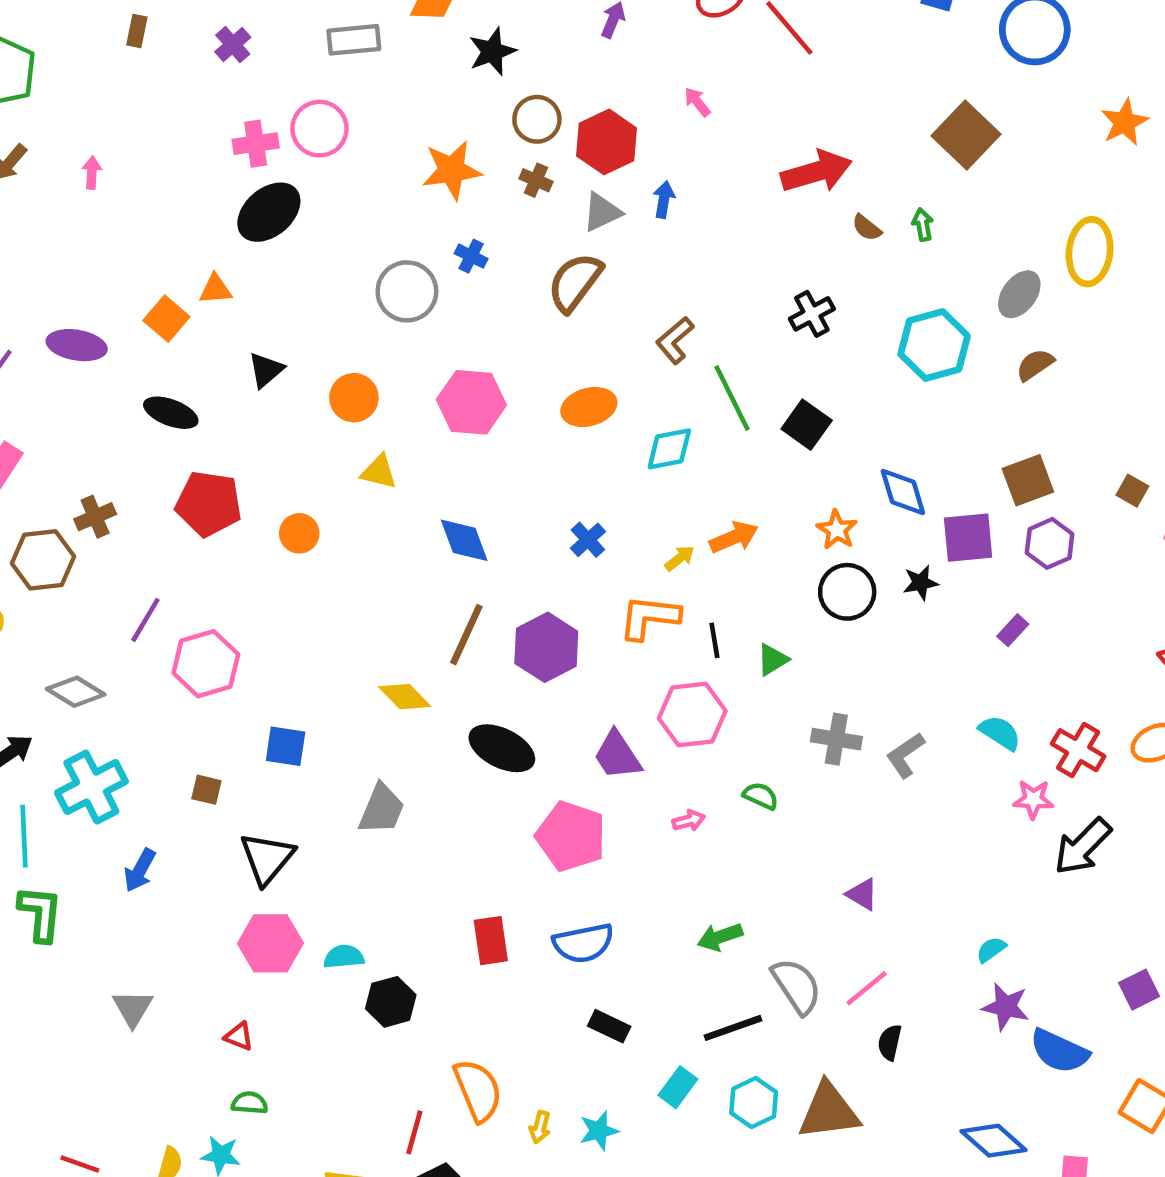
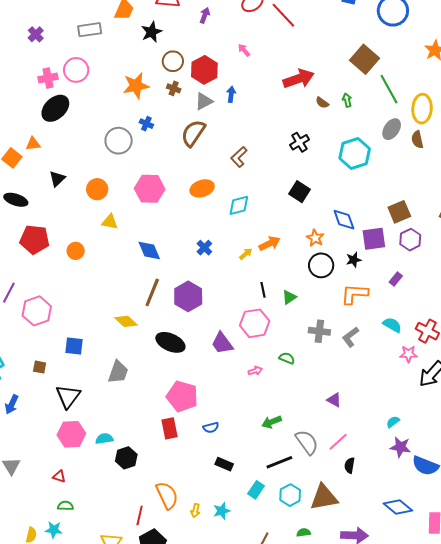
brown semicircle: (1035, 365) -> (417, 140), moved, turned -66
green line: (732, 398) -> (389, 89), moved
orange L-shape: (649, 617) -> (354, 294), moved
pink pentagon: (571, 836) -> (182, 396), moved
blue semicircle: (583, 943) -> (211, 428), size x0.6

